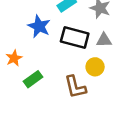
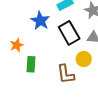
black rectangle: (75, 38) -> (69, 33), turned 40
green rectangle: (33, 79) -> (31, 64), turned -56

